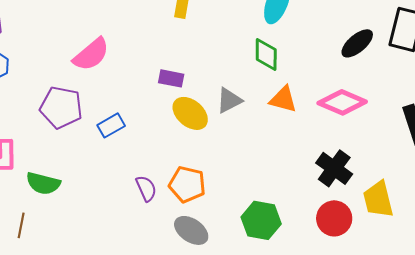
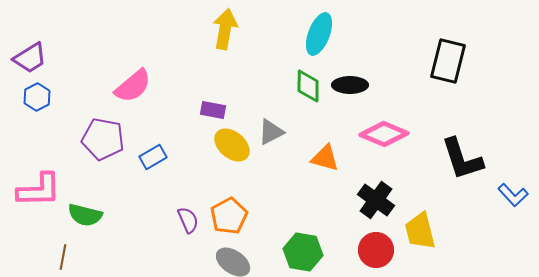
black ellipse: (357, 43) -> (350, 85), moved, turned 40
orange triangle: (283, 99) -> (325, 158), moved
orange pentagon: (187, 184) -> (229, 216), turned 30

